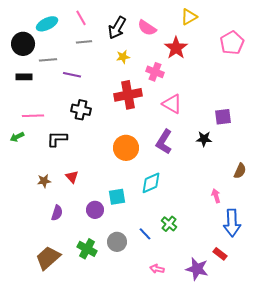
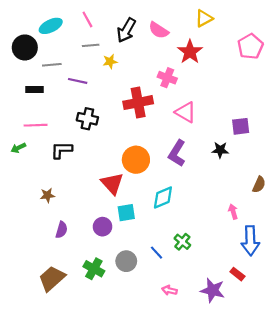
yellow star: (123, 57) -> (110, 62), moved
black rectangle: (24, 77) -> (35, 90), moved
red triangle: (72, 177) -> (112, 183), moved, size x1.6

